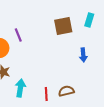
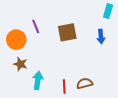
brown square: (63, 26) -> (67, 32), moved
blue arrow: (83, 55) -> (101, 37), moved

